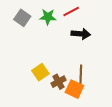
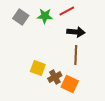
yellow square: (40, 72) -> (38, 68), turned -35
brown line: (81, 75) -> (76, 55), moved

